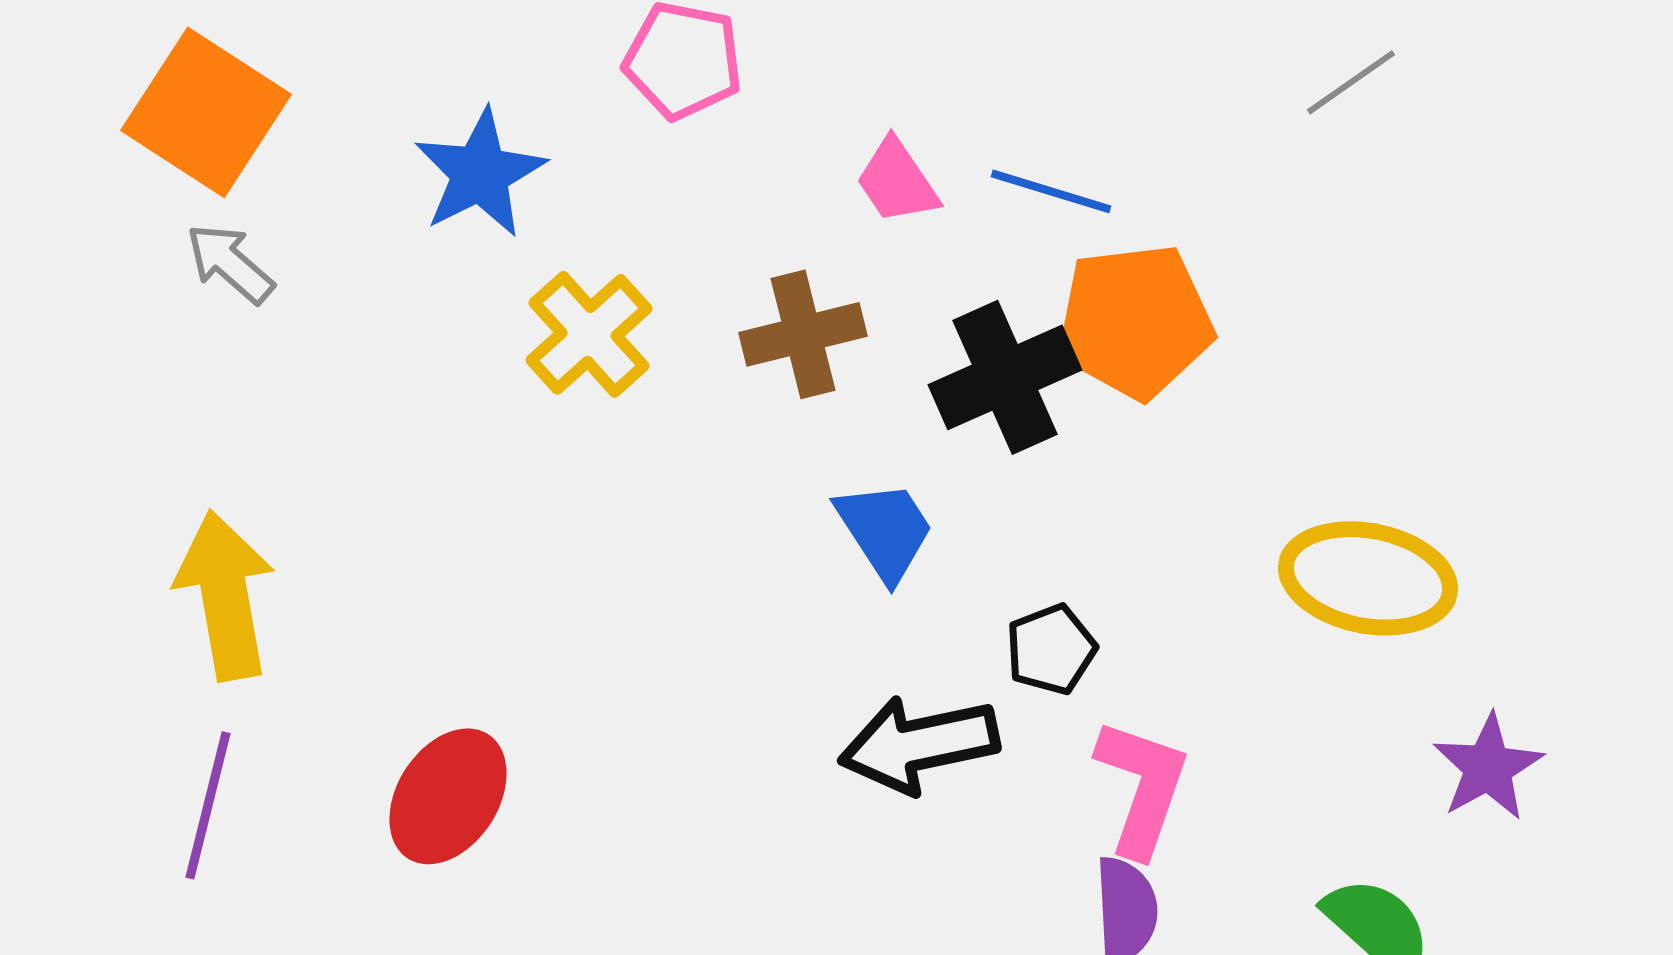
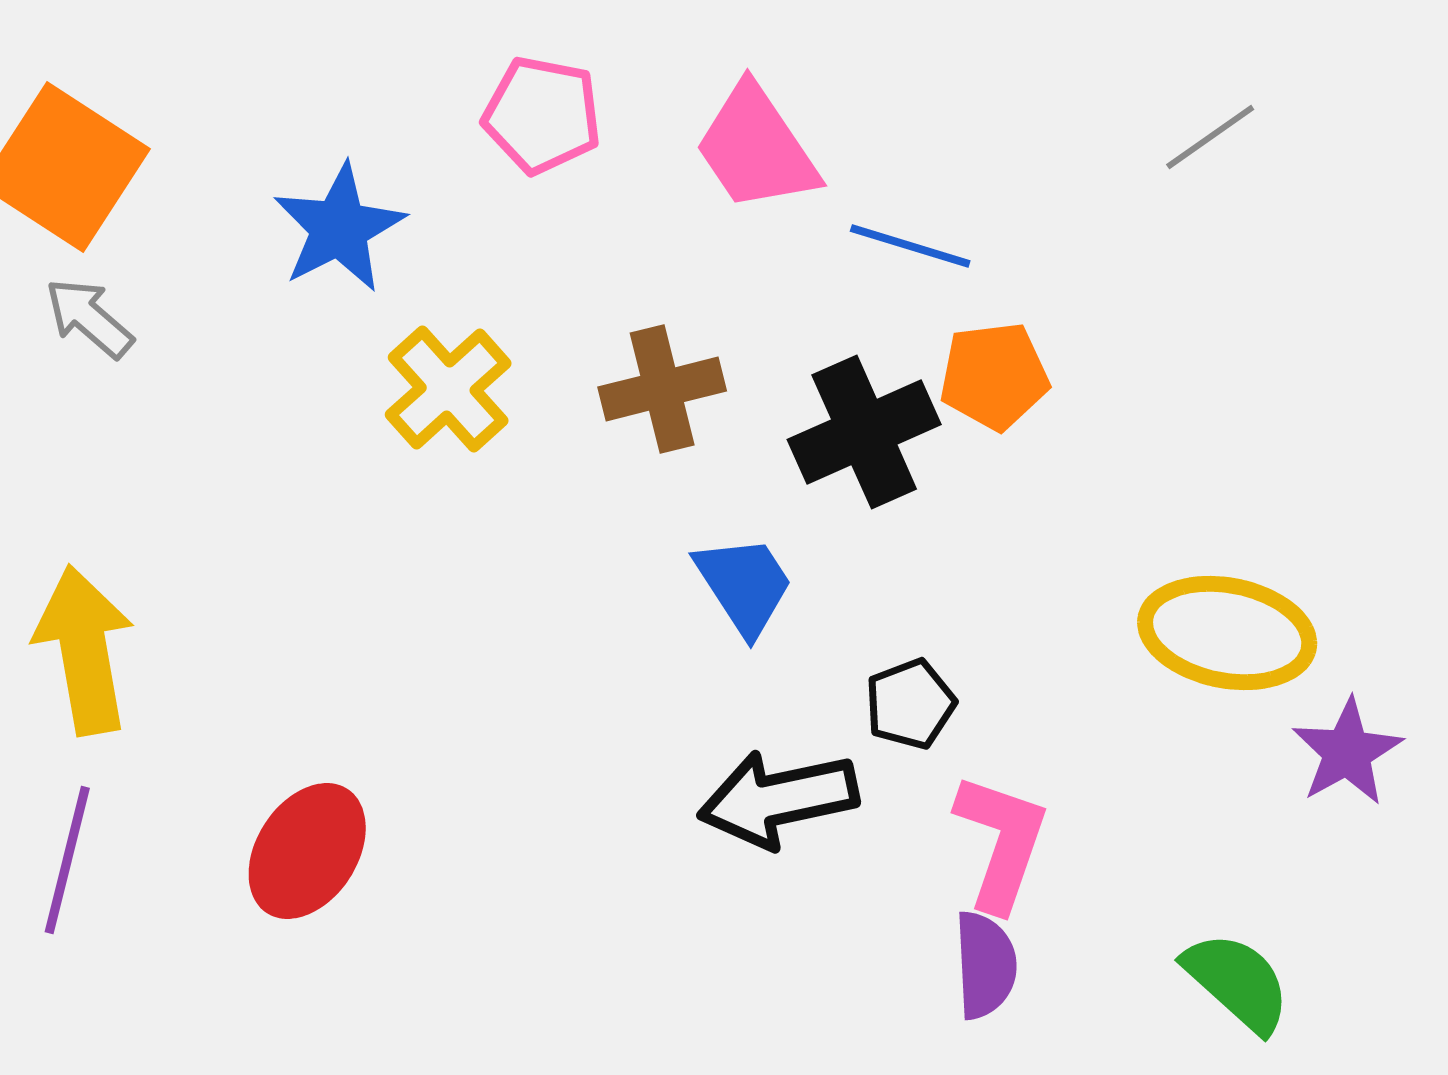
pink trapezoid: (897, 181) -> (756, 148), moved, size x1.5
orange pentagon: (1135, 321) -> (994, 376), size x0.7
purple star: (1488, 767) -> (1347, 752), moved

